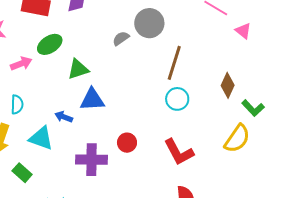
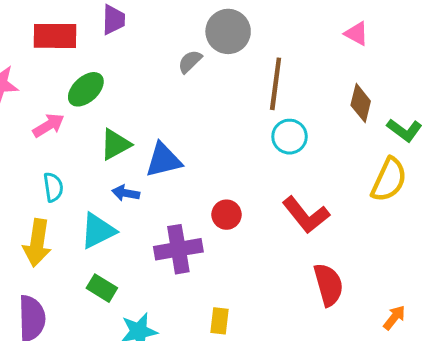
pink triangle: (243, 31) -> (356, 34), moved
green triangle: (78, 69) -> (115, 144), moved
cyan triangle: (41, 138) -> (98, 231), turned -36
green rectangle: (22, 173) -> (102, 288), moved

